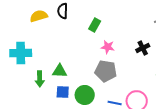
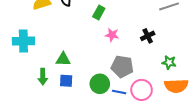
gray pentagon: (106, 71) -> (122, 66), moved
green arrow: (40, 79) -> (43, 77), moved
green circle: (85, 95) -> (100, 84), moved

